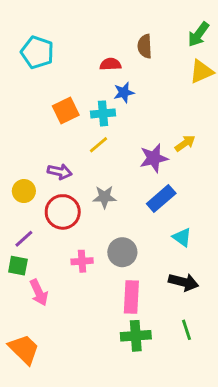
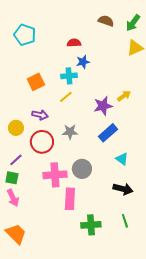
brown semicircle: (145, 46) -> (106, 21), moved, turned 112
orange square: (66, 110) -> (36, 82), moved
pink cross: (82, 261) -> (55, 175), size x1.6
pink arrow: (39, 293) -> (13, 198), moved
pink rectangle: (131, 297) -> (70, 199), moved

